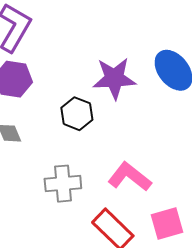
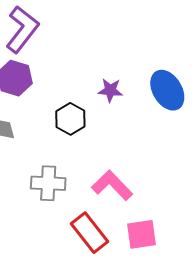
purple star: (114, 78) -> (110, 90), size x0.6

